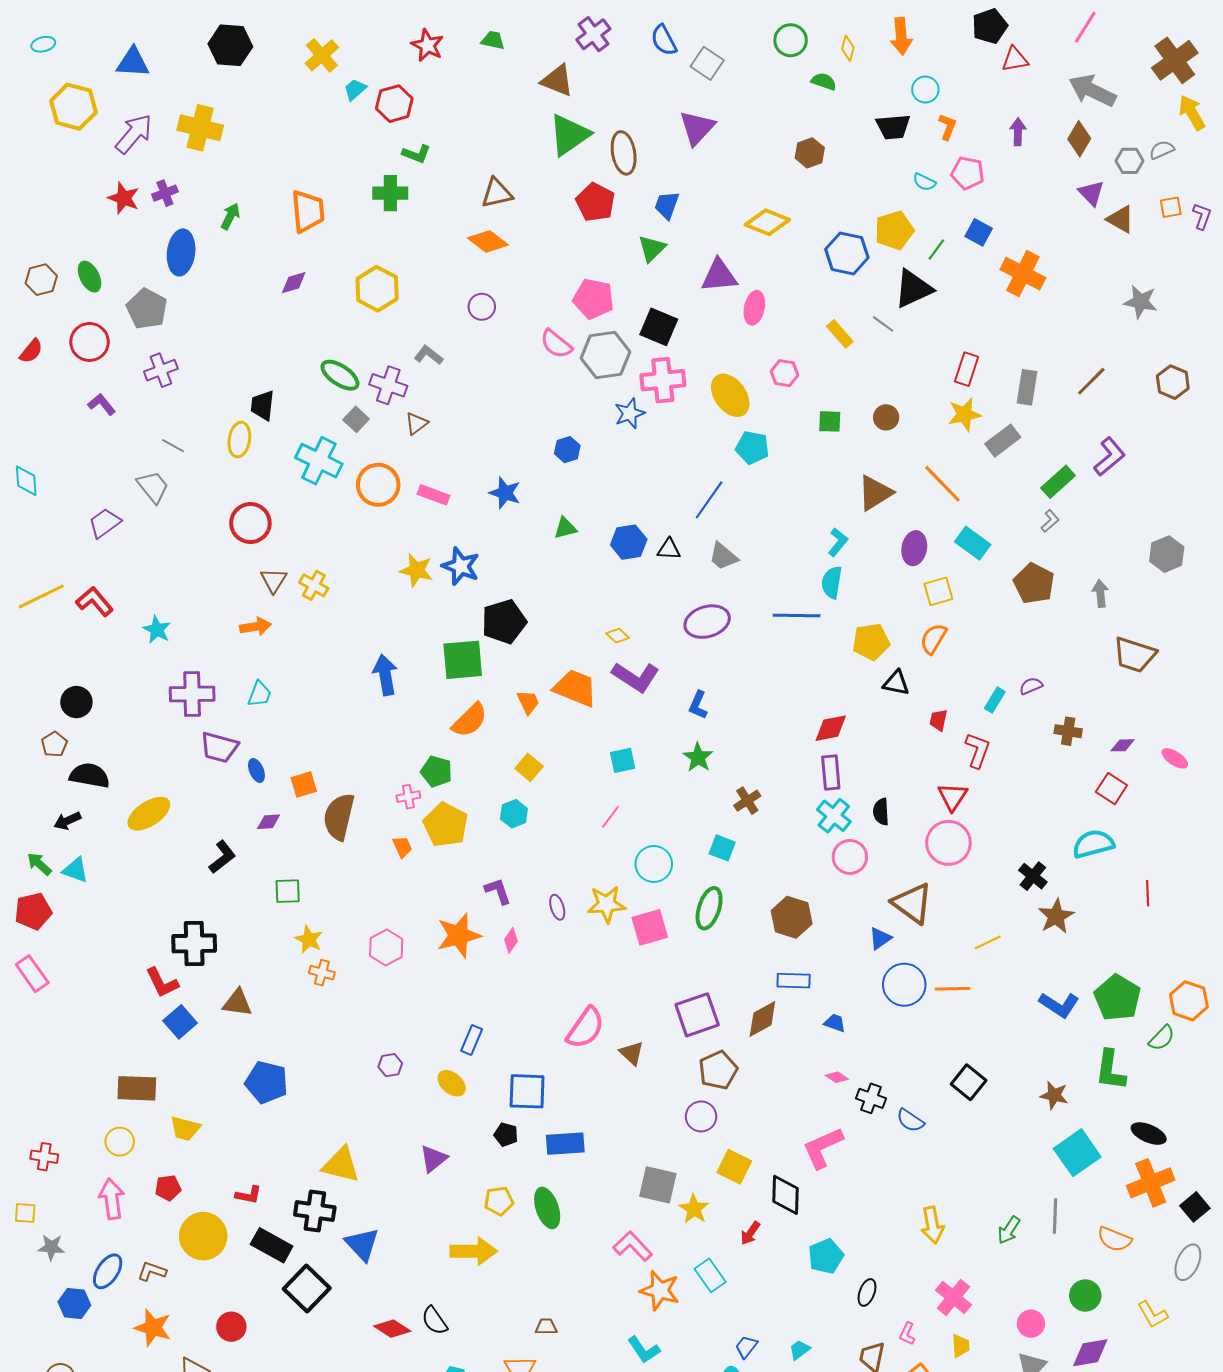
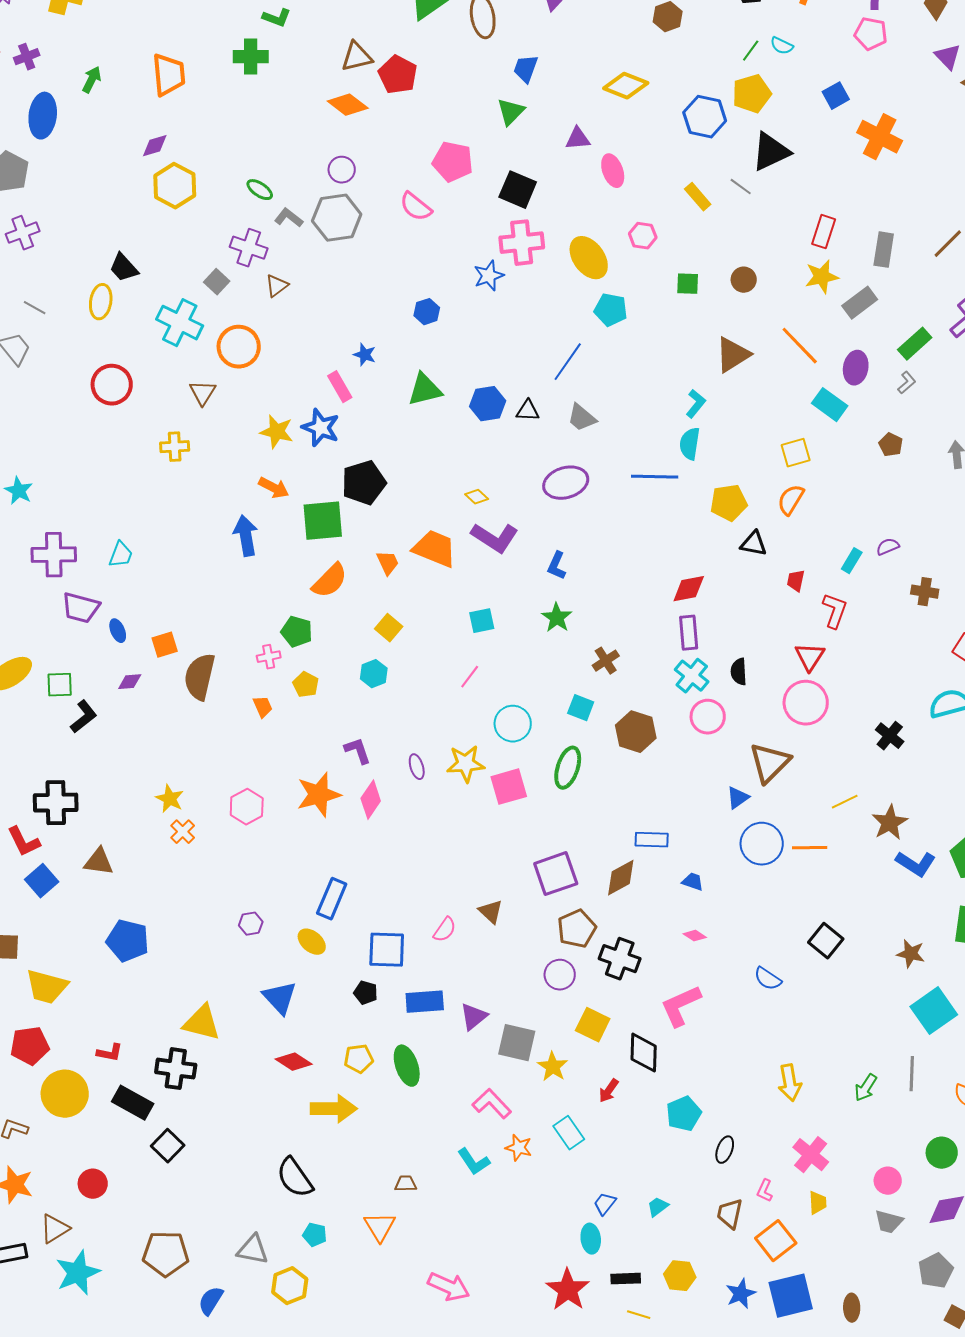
pink pentagon: (968, 173) -> (871, 34), moved
red pentagon: (595, 202) -> (398, 75), moved
blue square: (979, 232) -> (836, 96), turned 32
green line: (936, 249) -> (751, 51), moved
purple triangle: (719, 276) -> (578, 139), size x0.7
yellow hexagon: (377, 289) -> (175, 186), moved
pink ellipse: (754, 308) -> (613, 171), turned -32
gray hexagon: (605, 355) -> (337, 218), moved
green ellipse: (340, 375) -> (260, 190), moved, size x0.7
black trapezoid: (263, 405) -> (124, 268), turned -48
blue star: (505, 493) -> (365, 355), size x0.7
pink rectangle: (434, 495) -> (340, 387), moved, turned 40
green triangle: (565, 528) -> (425, 390), size x1.5
purple ellipse: (914, 548) -> (856, 368), moved
brown triangle: (274, 580) -> (203, 393), moved
brown pentagon: (1034, 583) -> (891, 445), size x0.6
yellow cross: (314, 585) -> (175, 447), turned -32
orange arrow: (255, 627) -> (274, 488), moved, turned 36
yellow pentagon: (446, 825) -> (306, 685), size x0.6
green square: (288, 891) -> (60, 685), moved
brown triangle: (912, 903) -> (770, 763), turned 39
brown star: (1056, 916) -> (890, 823), moved
brown hexagon: (792, 917) -> (636, 732), moved
pink diamond: (511, 940) -> (371, 800), size x1.5
orange cross: (322, 973) -> (183, 832), turned 30
pink semicircle: (585, 1028) -> (445, 930), moved, size x0.6
blue rectangle: (472, 1040) -> (332, 899), size x1.4
black cross: (871, 1098) -> (620, 959), moved, size x1.4
yellow trapezoid: (185, 1129) -> (47, 987), size x1.4
purple triangle: (434, 1159) -> (474, 1017), moved
red pentagon: (168, 1188) -> (30, 1046), size x1.5
blue triangle: (362, 1244) -> (280, 998), moved
black square: (307, 1288) -> (168, 1146), size x0.7
orange star: (660, 1290) -> (519, 1148), size x0.7
black semicircle: (435, 1321) -> (295, 1178), size x1.4
red diamond: (392, 1329) -> (294, 1062), moved
cyan L-shape: (644, 1350) -> (474, 1162), moved

